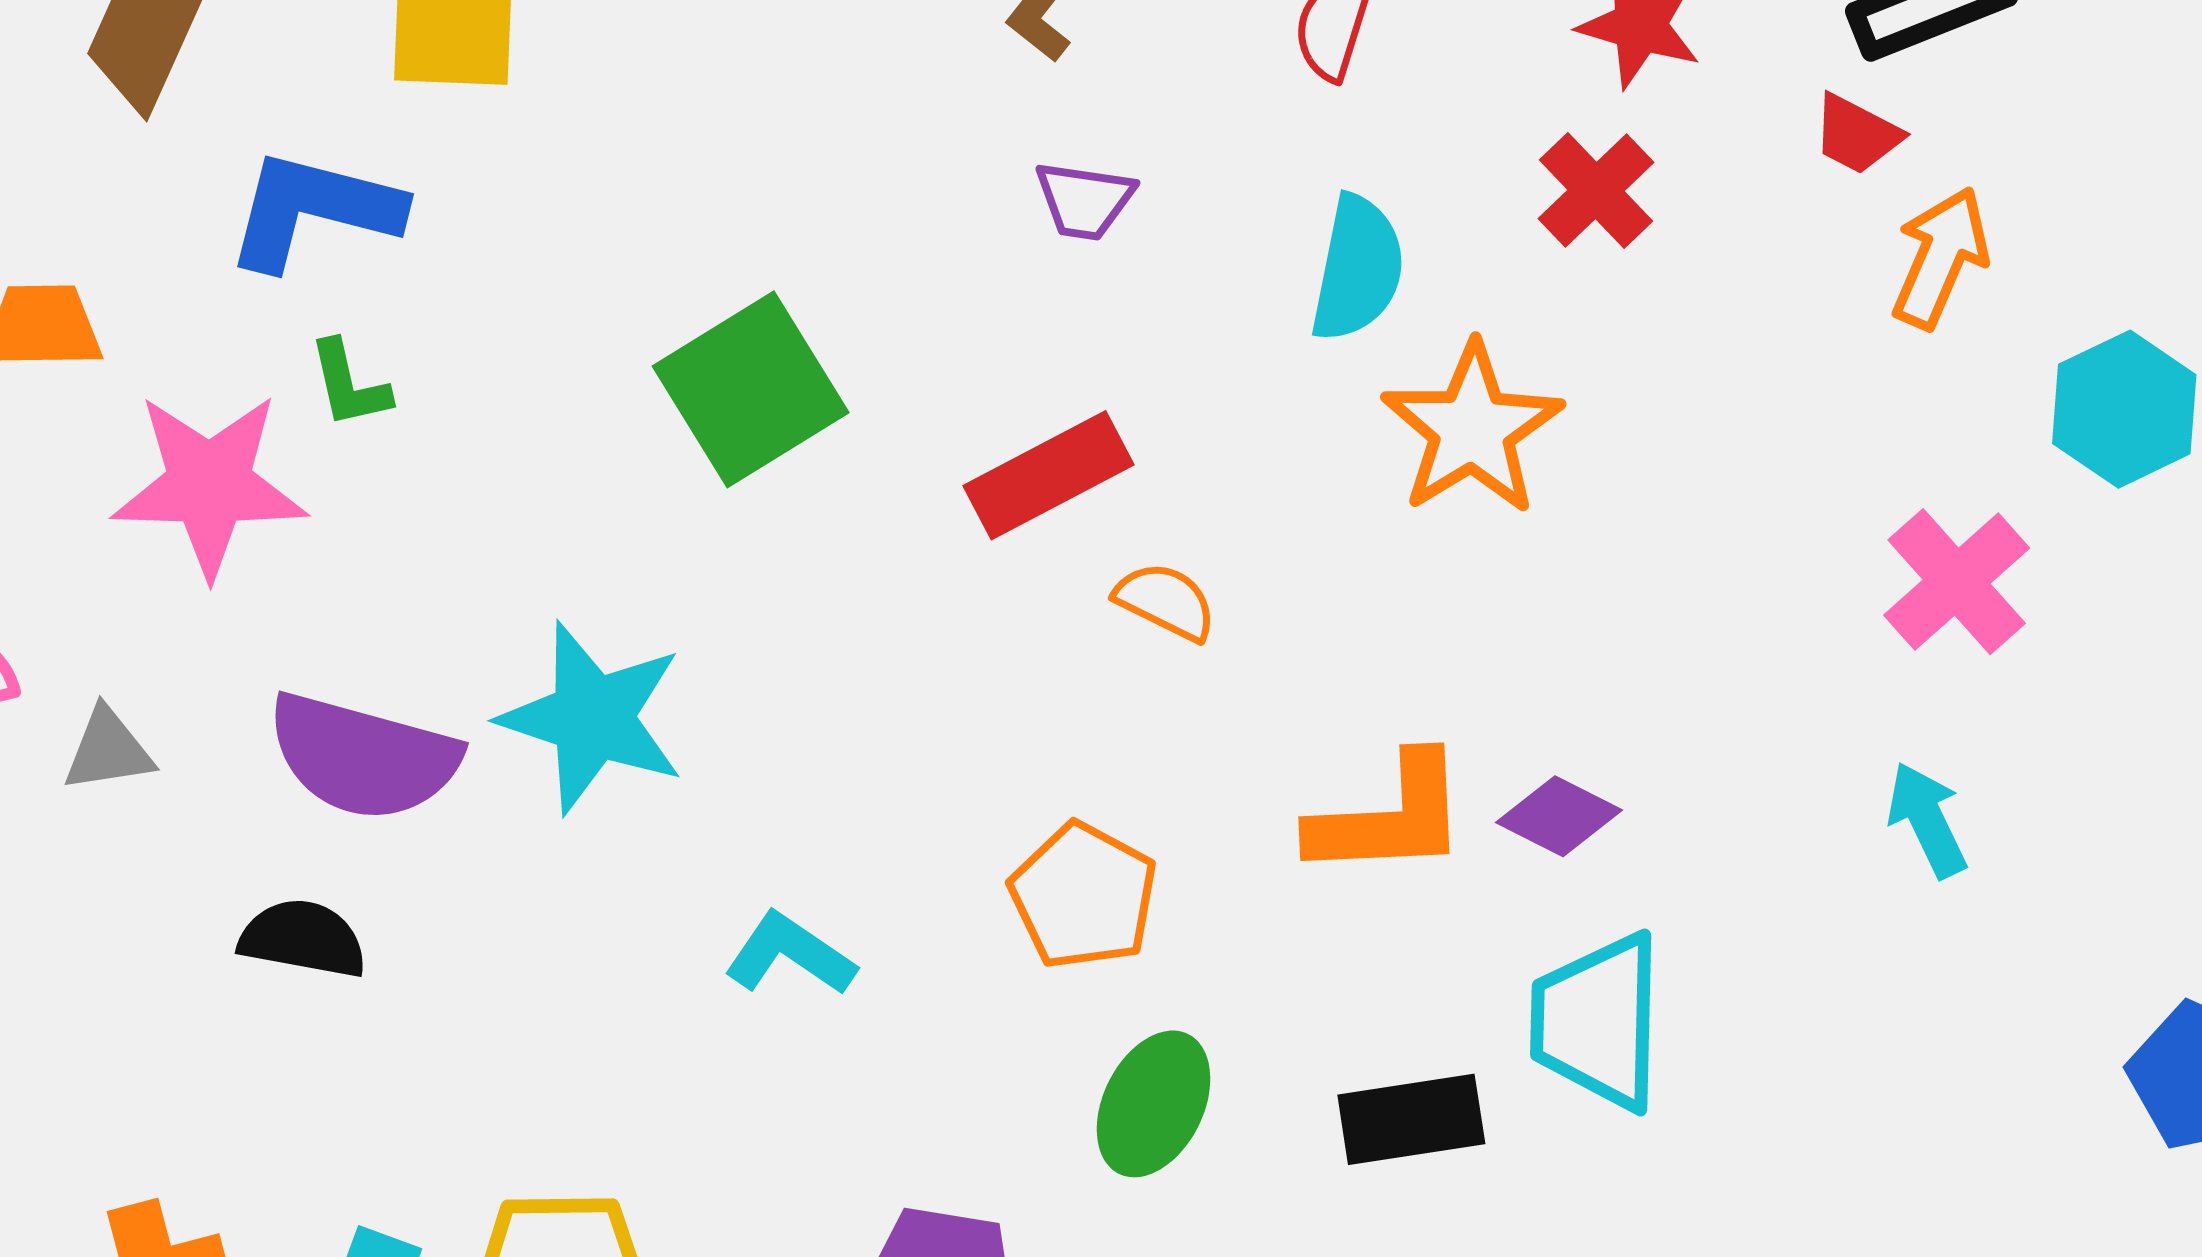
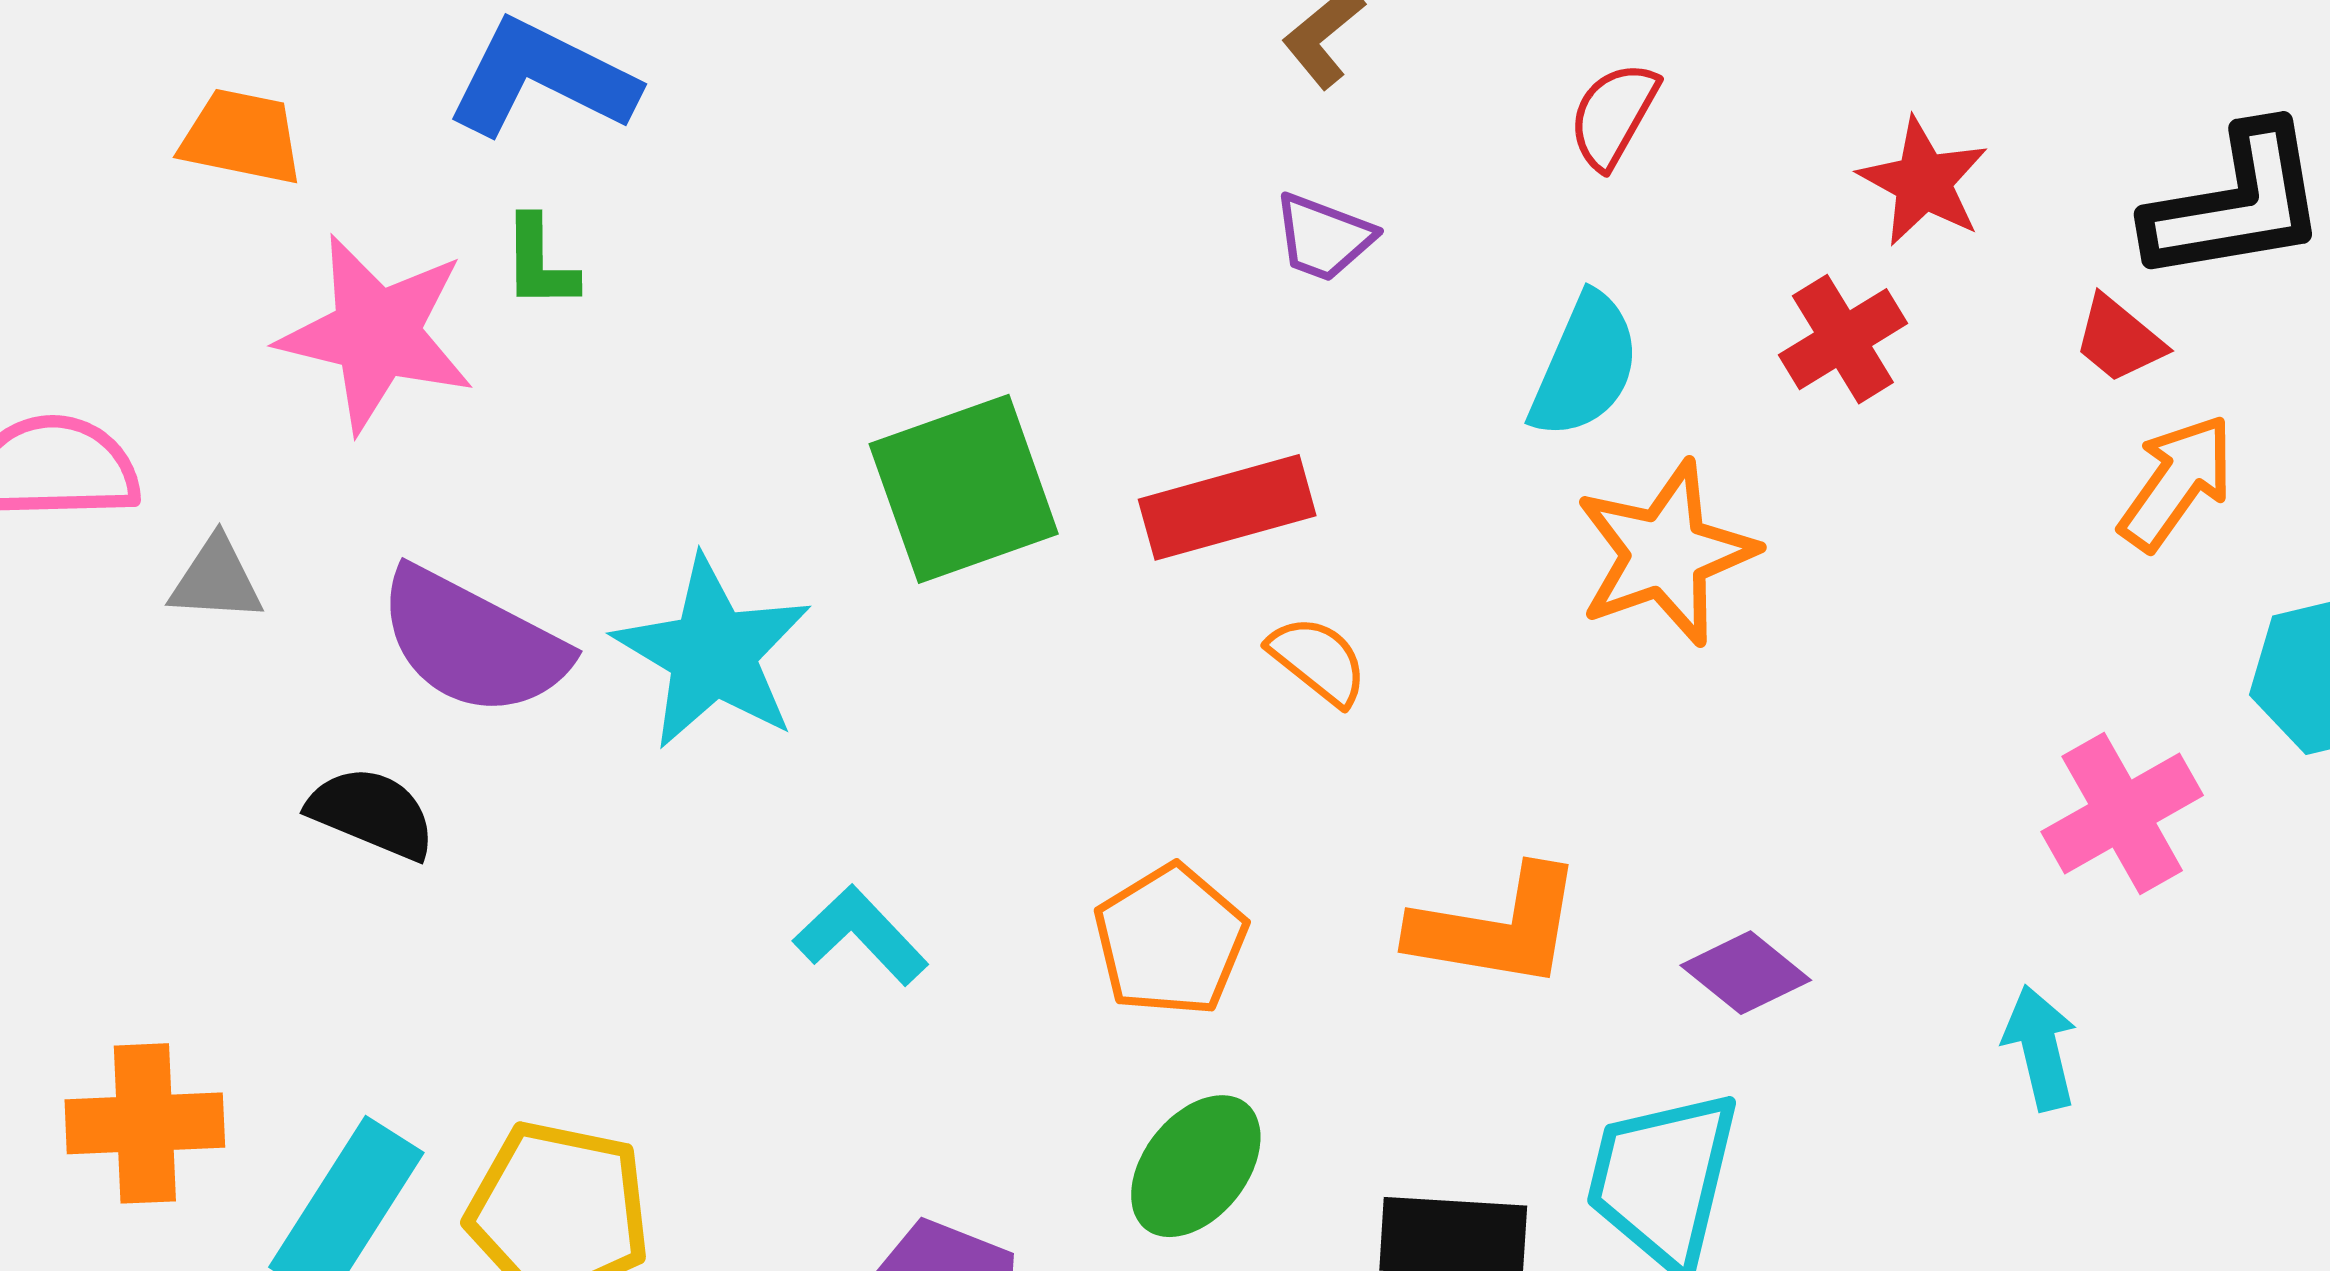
green square: (751, 389) -> (964, 489), moved
purple diamond: (1559, 816) -> (1746, 973), moved

